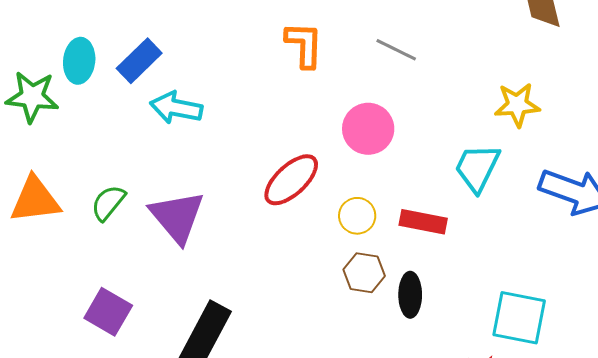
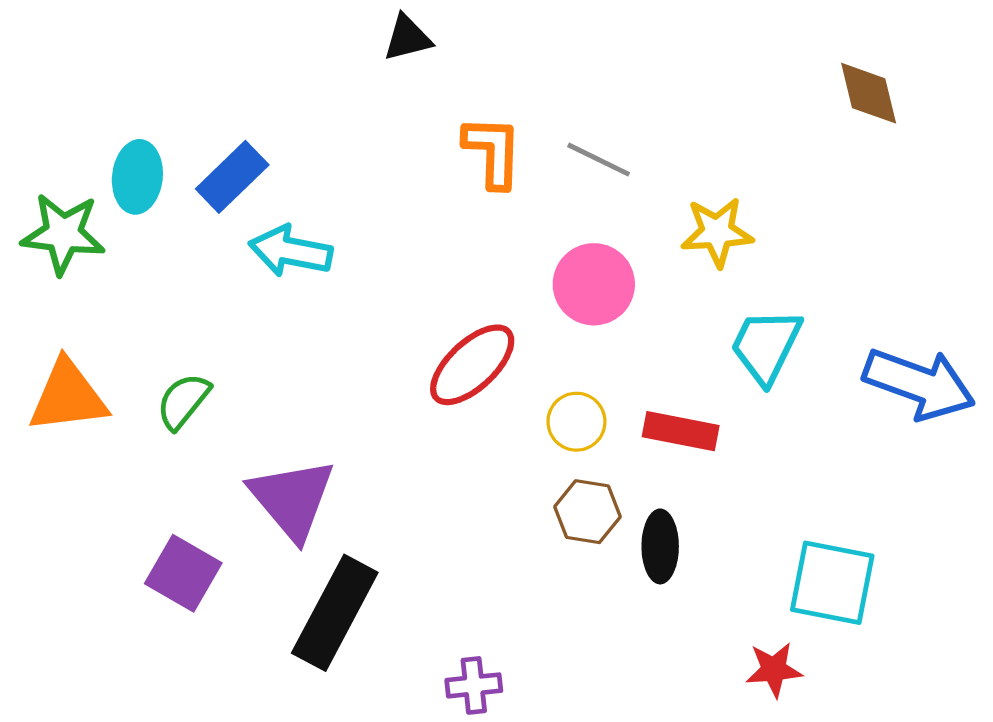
gray line: (396, 50) -> (599, 160), moved
yellow star: (517, 105) -> (717, 232), moved
purple triangle: (177, 217) -> (292, 499), moved

